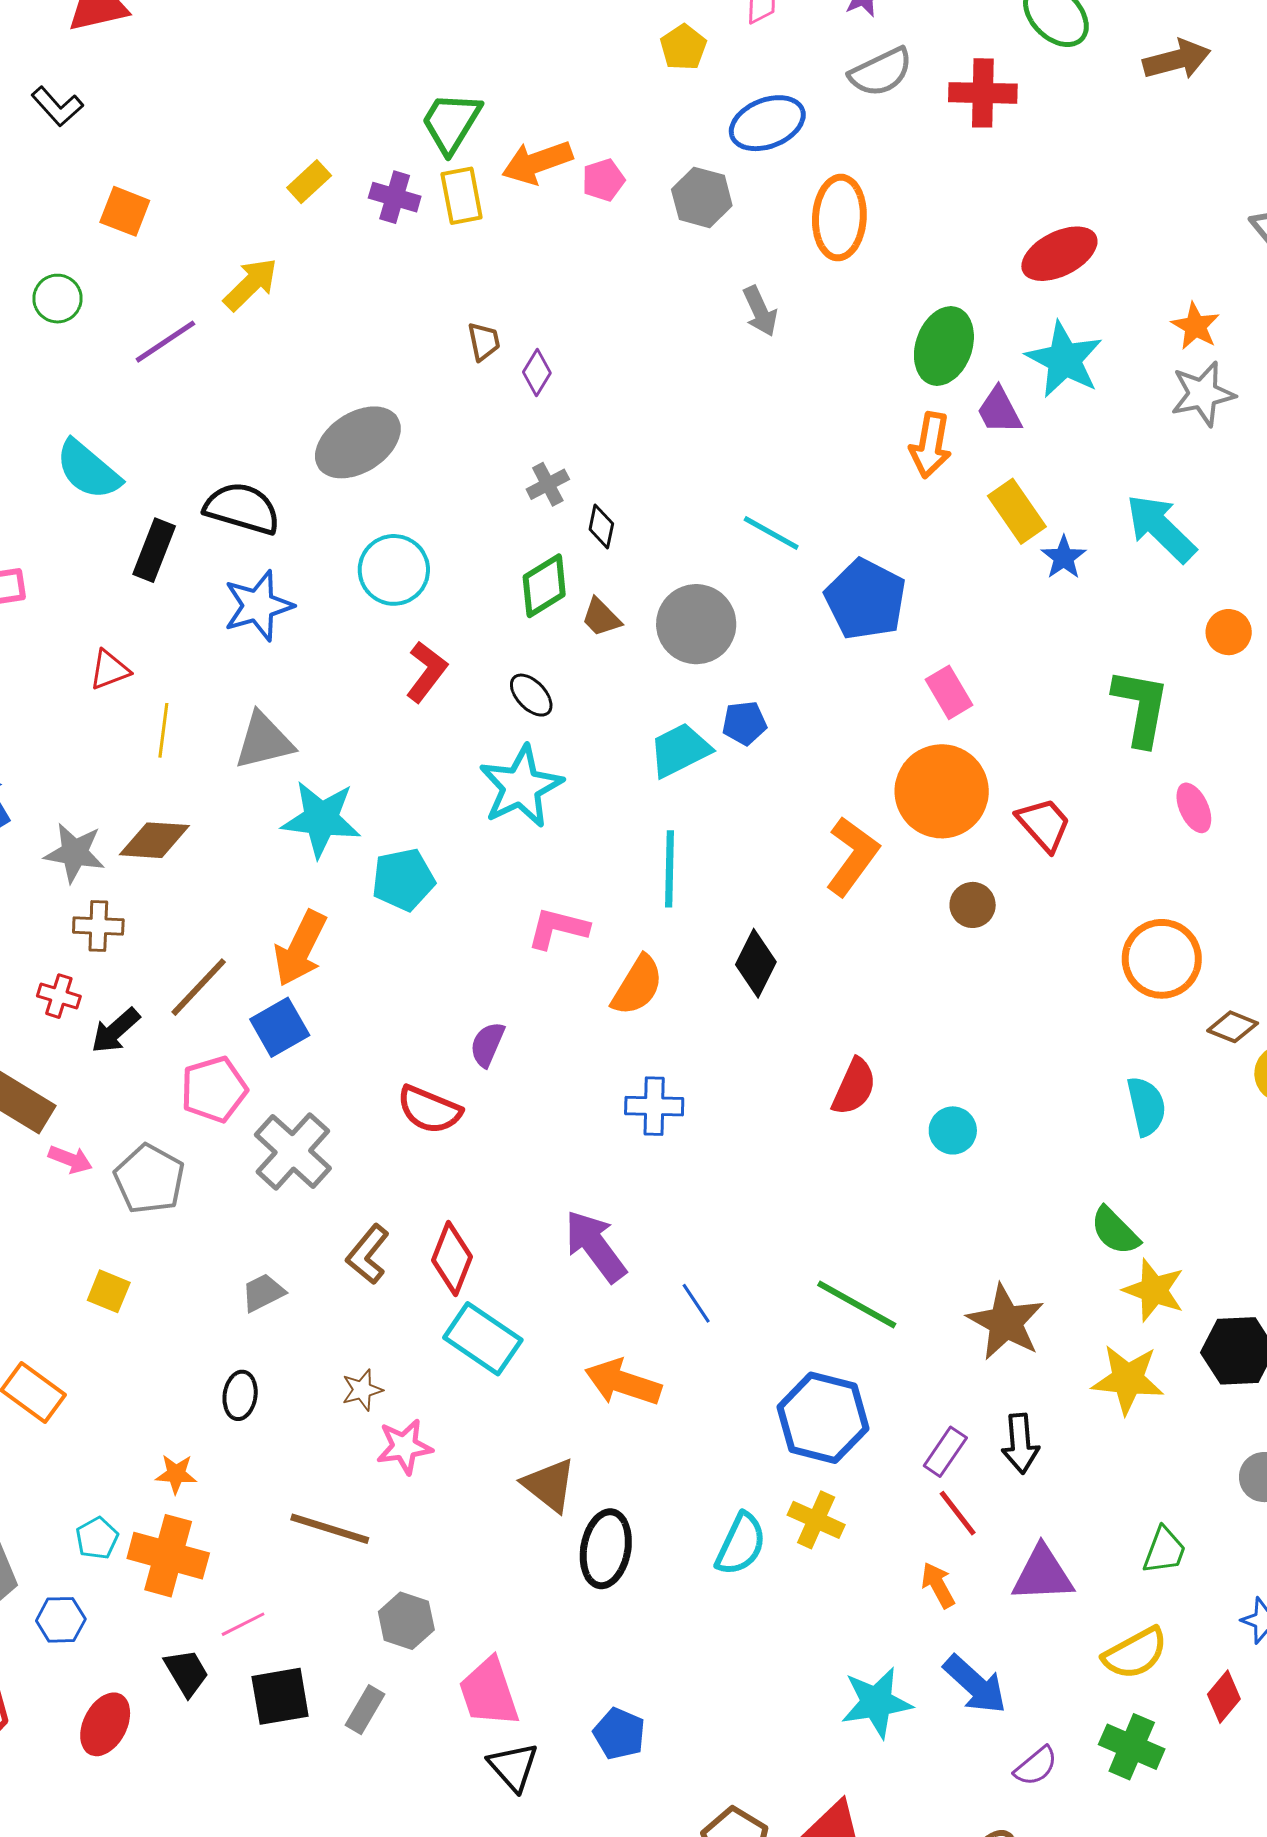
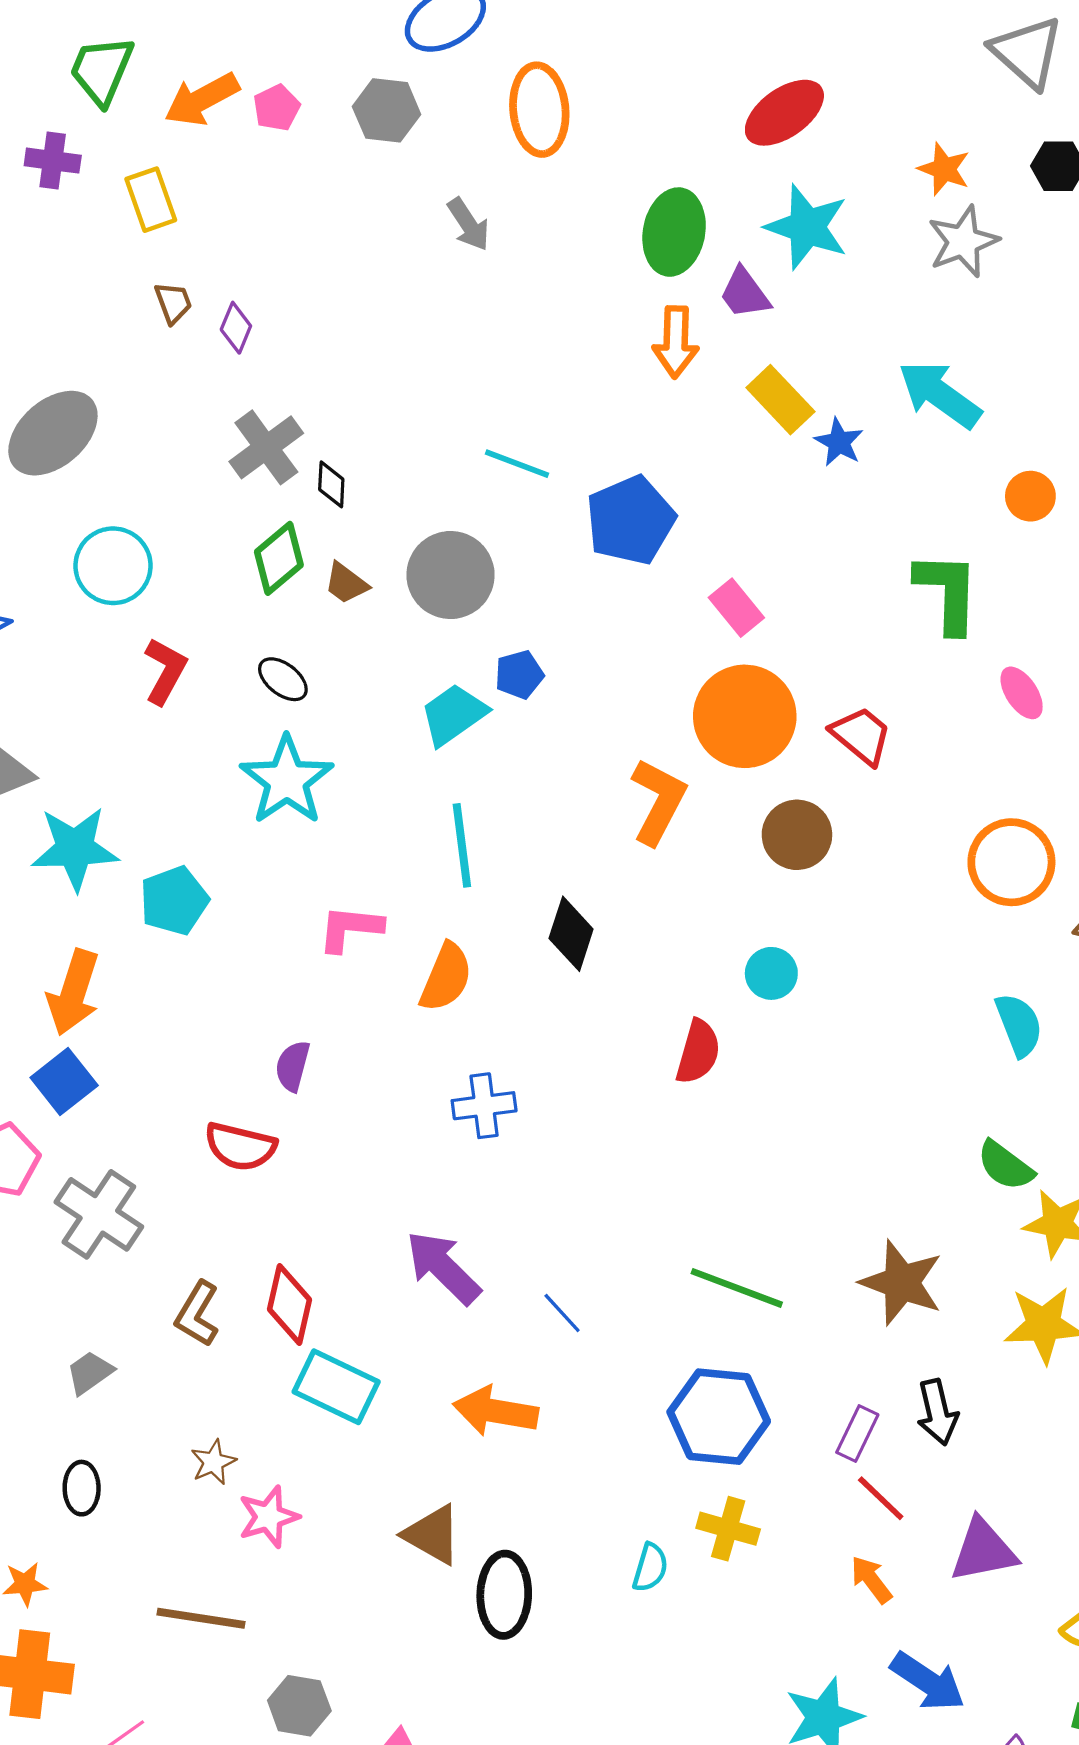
yellow rectangle: (462, 196) -> (151, 200), moved
gray cross: (548, 484) -> (266, 447), size x1.6
blue pentagon: (866, 599) -> (630, 520), turned 30
brown circle: (973, 905) -> (797, 835), size x1.4
cyan circle: (953, 1130) -> (771, 973), moved
cyan semicircle: (741, 1544) -> (650, 1568), size x0.7

